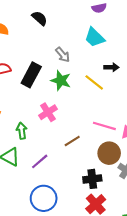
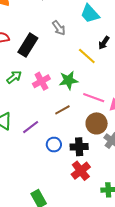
black arrow: (111, 67) -> (104, 43), turned 120
green star: (61, 81) -> (68, 80), moved, turned -30
green arrow: (22, 131) -> (14, 77), moved, turned 56
blue circle: (44, 198) -> (54, 145), moved, size x0.6

